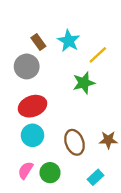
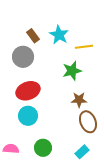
yellow line: (98, 55) -> (84, 47), turned 36
brown star: (108, 140) -> (79, 100), moved
brown ellipse: (74, 142) -> (88, 122), moved
pink semicircle: (26, 170) -> (11, 149), moved, turned 63

